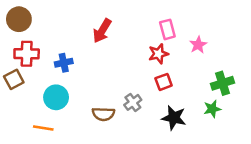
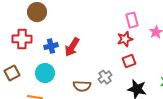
brown circle: (19, 19) -> (37, 12), moved
red arrow: (102, 31) -> (72, 47), moved
brown square: (14, 79) -> (12, 73), moved

